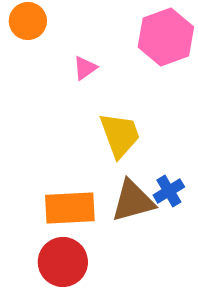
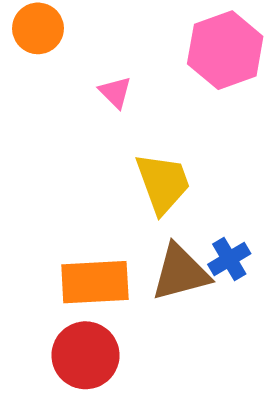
pink triangle: (85, 68) -> (115, 92), turned -40

